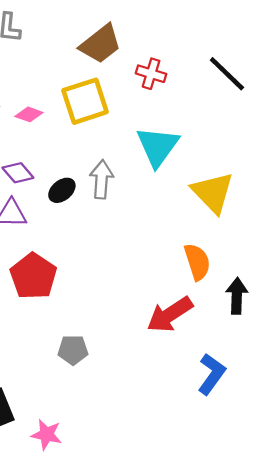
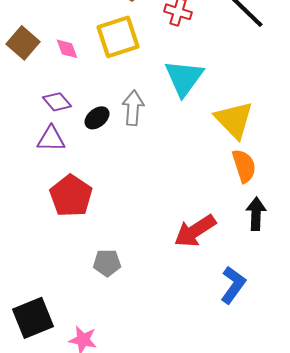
pink diamond: (29, 114) -> (67, 49), turned 50
orange semicircle: (197, 262) -> (244, 166), moved

